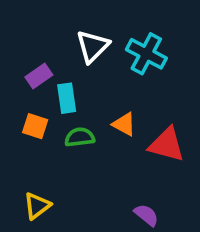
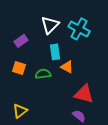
cyan rectangle: (67, 98) -> (55, 52), moved
red triangle: (167, 145) -> (84, 94), moved

